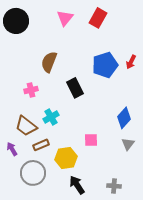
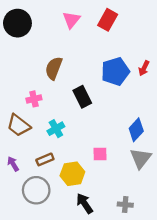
brown trapezoid: (26, 126) -> (19, 125), moved
gray triangle: (128, 144) -> (141, 158), size x1.5

